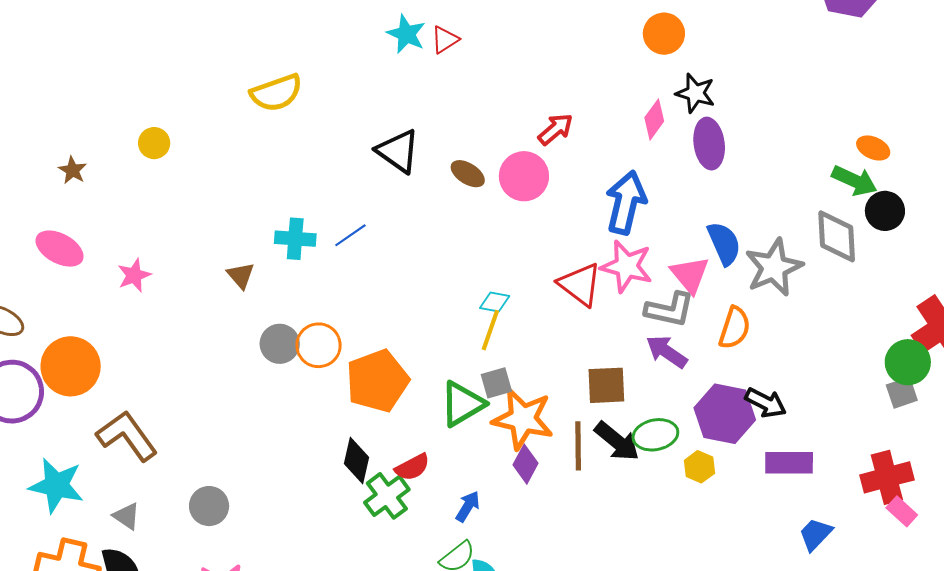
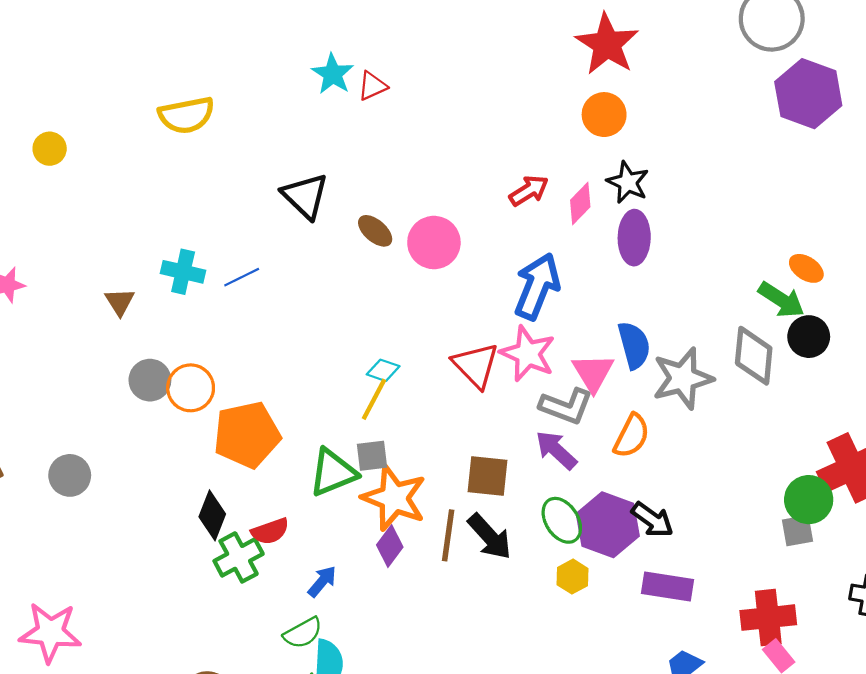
red arrow: (556, 129) -> (529, 191), moved
green ellipse: (655, 435) -> (562, 520), moved, turned 60
gray circle: (209, 506) -> (70, 475), moved

